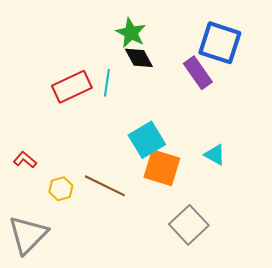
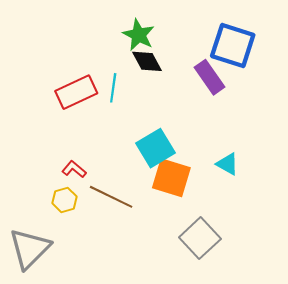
red L-shape: (25, 160) -> (74, 169), moved

